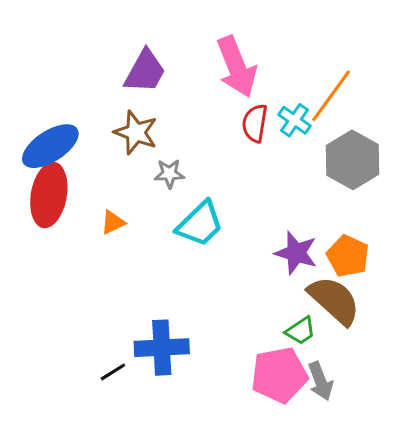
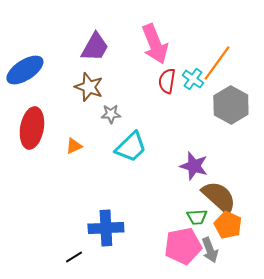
blue ellipse: (50, 146) -> (25, 70), moved
orange pentagon: (348, 256) -> (228, 225), moved
green trapezoid: (301, 331) -> (197, 217), turned 30
black line: (113, 372) -> (74, 257), moved

